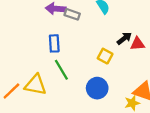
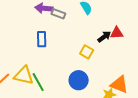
red triangle: (137, 44) -> (117, 33), moved
green line: (61, 70) -> (38, 82), moved

